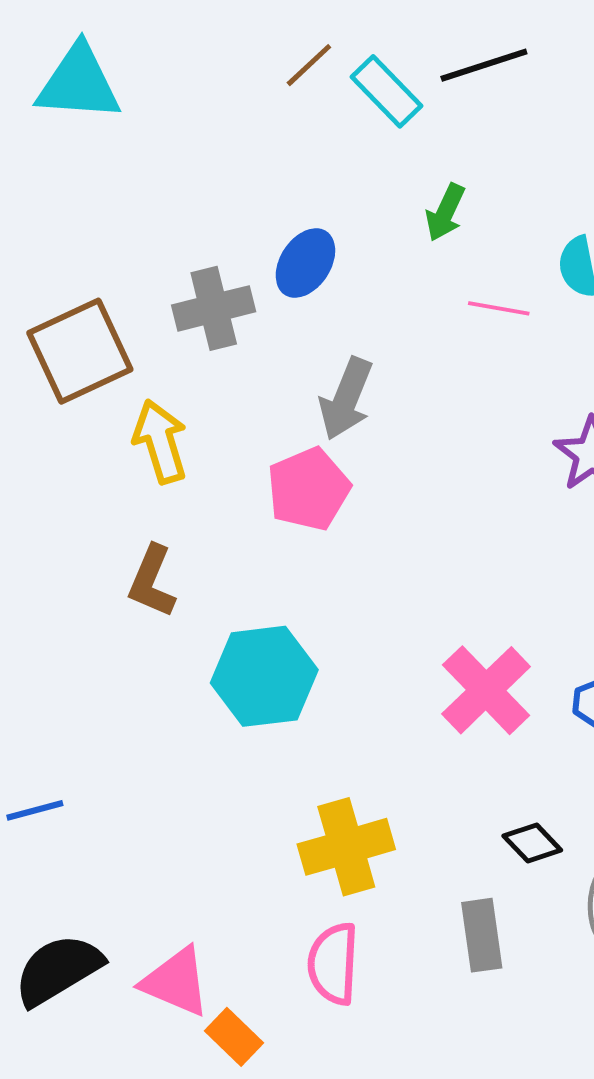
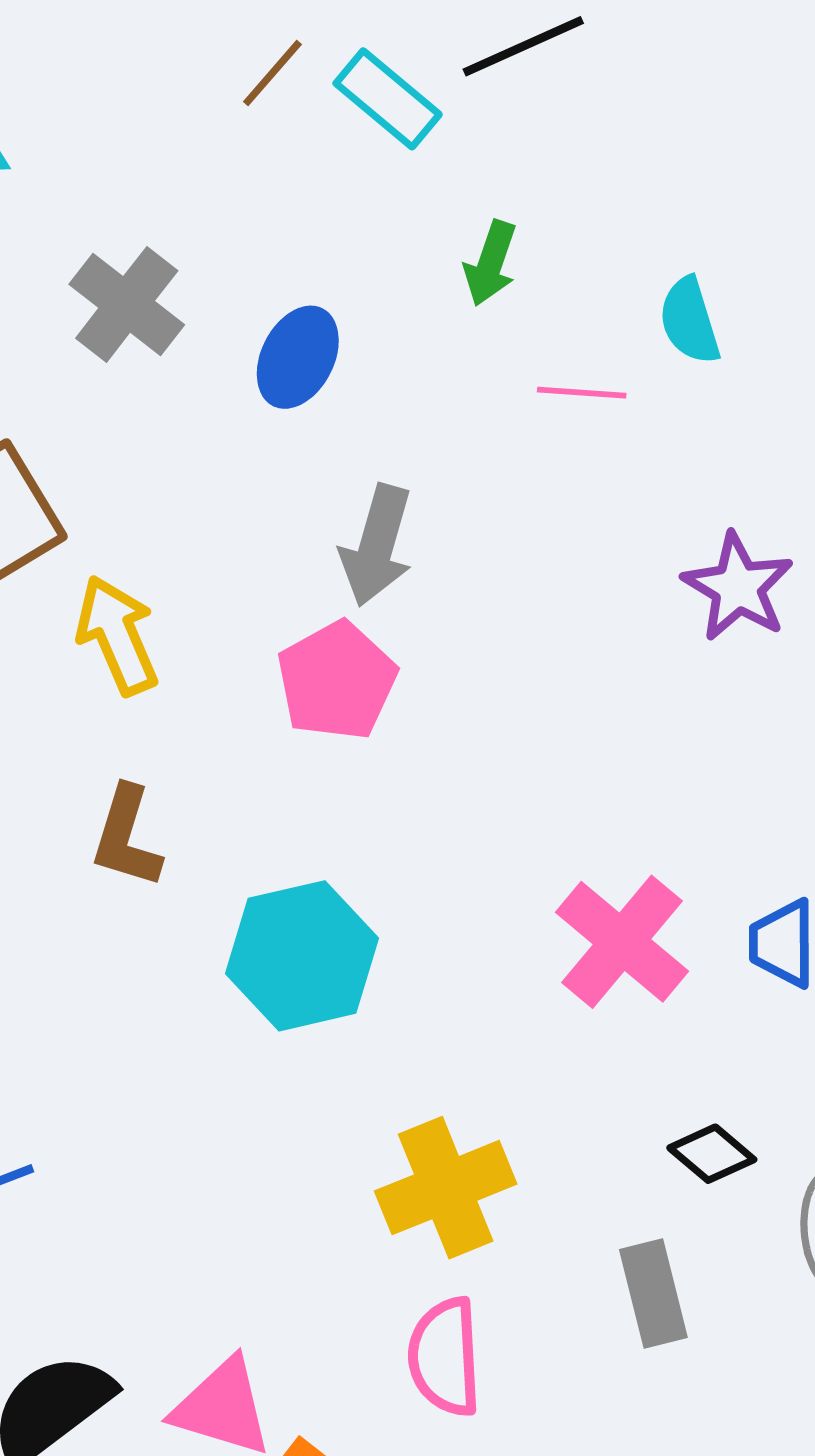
gray cross: (214, 308) -> (127, 304), moved, turned -32

